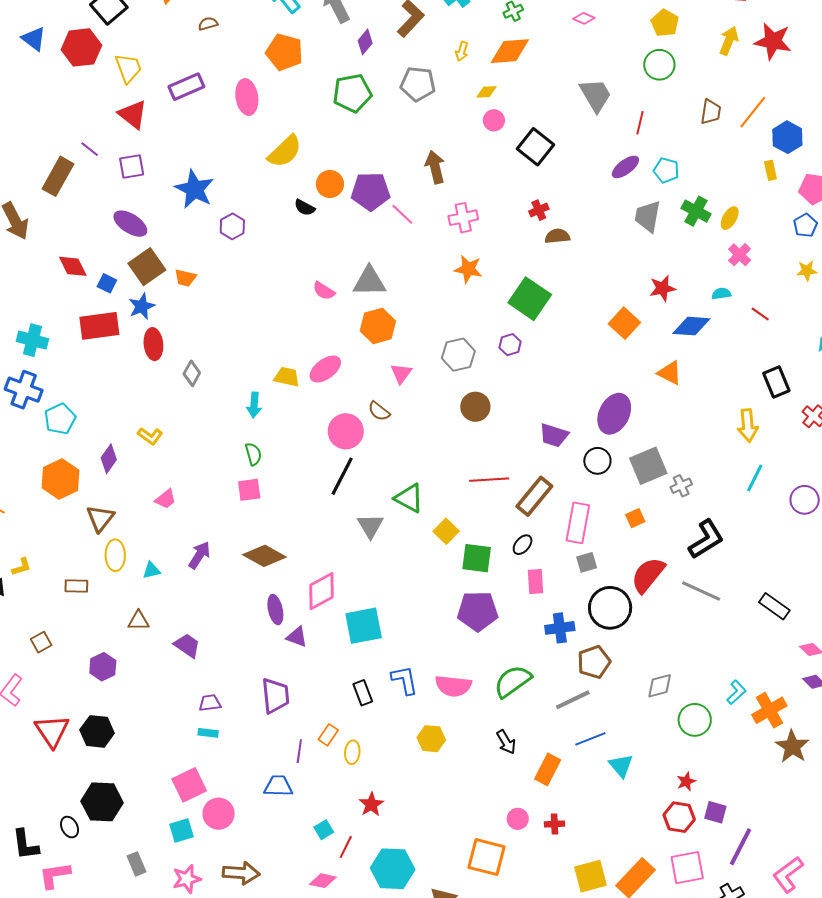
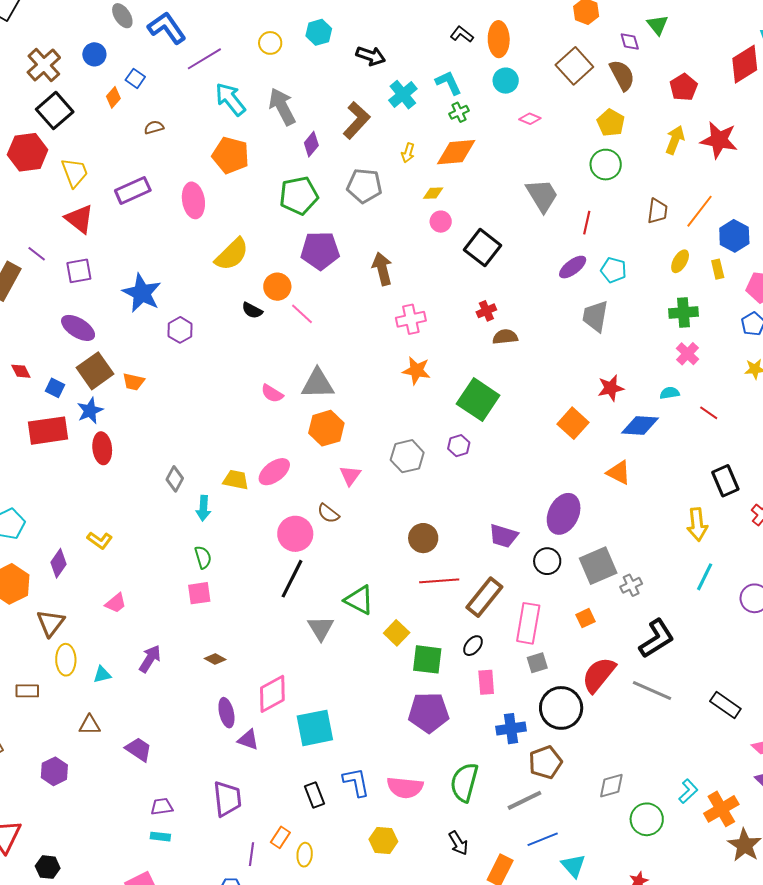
purple pentagon: (371, 191) -> (320, 251), moved
green cross: (696, 211) -> (684, 312), moved, turned -32
pink line: (402, 214) -> (302, 314), moved
yellow ellipse: (730, 218) -> (680, 261), moved
red diamond: (73, 266) -> (21, 371), size x0.7
gray diamond: (192, 373) -> (175, 479), moved
brown circle: (475, 407) -> (423, 538), moved
brown diamond: (264, 556) -> (215, 659), size x0.5
green semicircle: (513, 681) -> (464, 782), turned -39
black hexagon: (97, 731) -> (48, 867), moved, size x0.7

